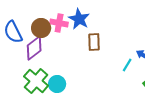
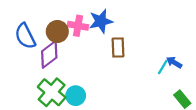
blue star: (79, 19) -> (101, 21), turned 30
cyan line: (127, 65) -> (163, 67), moved

